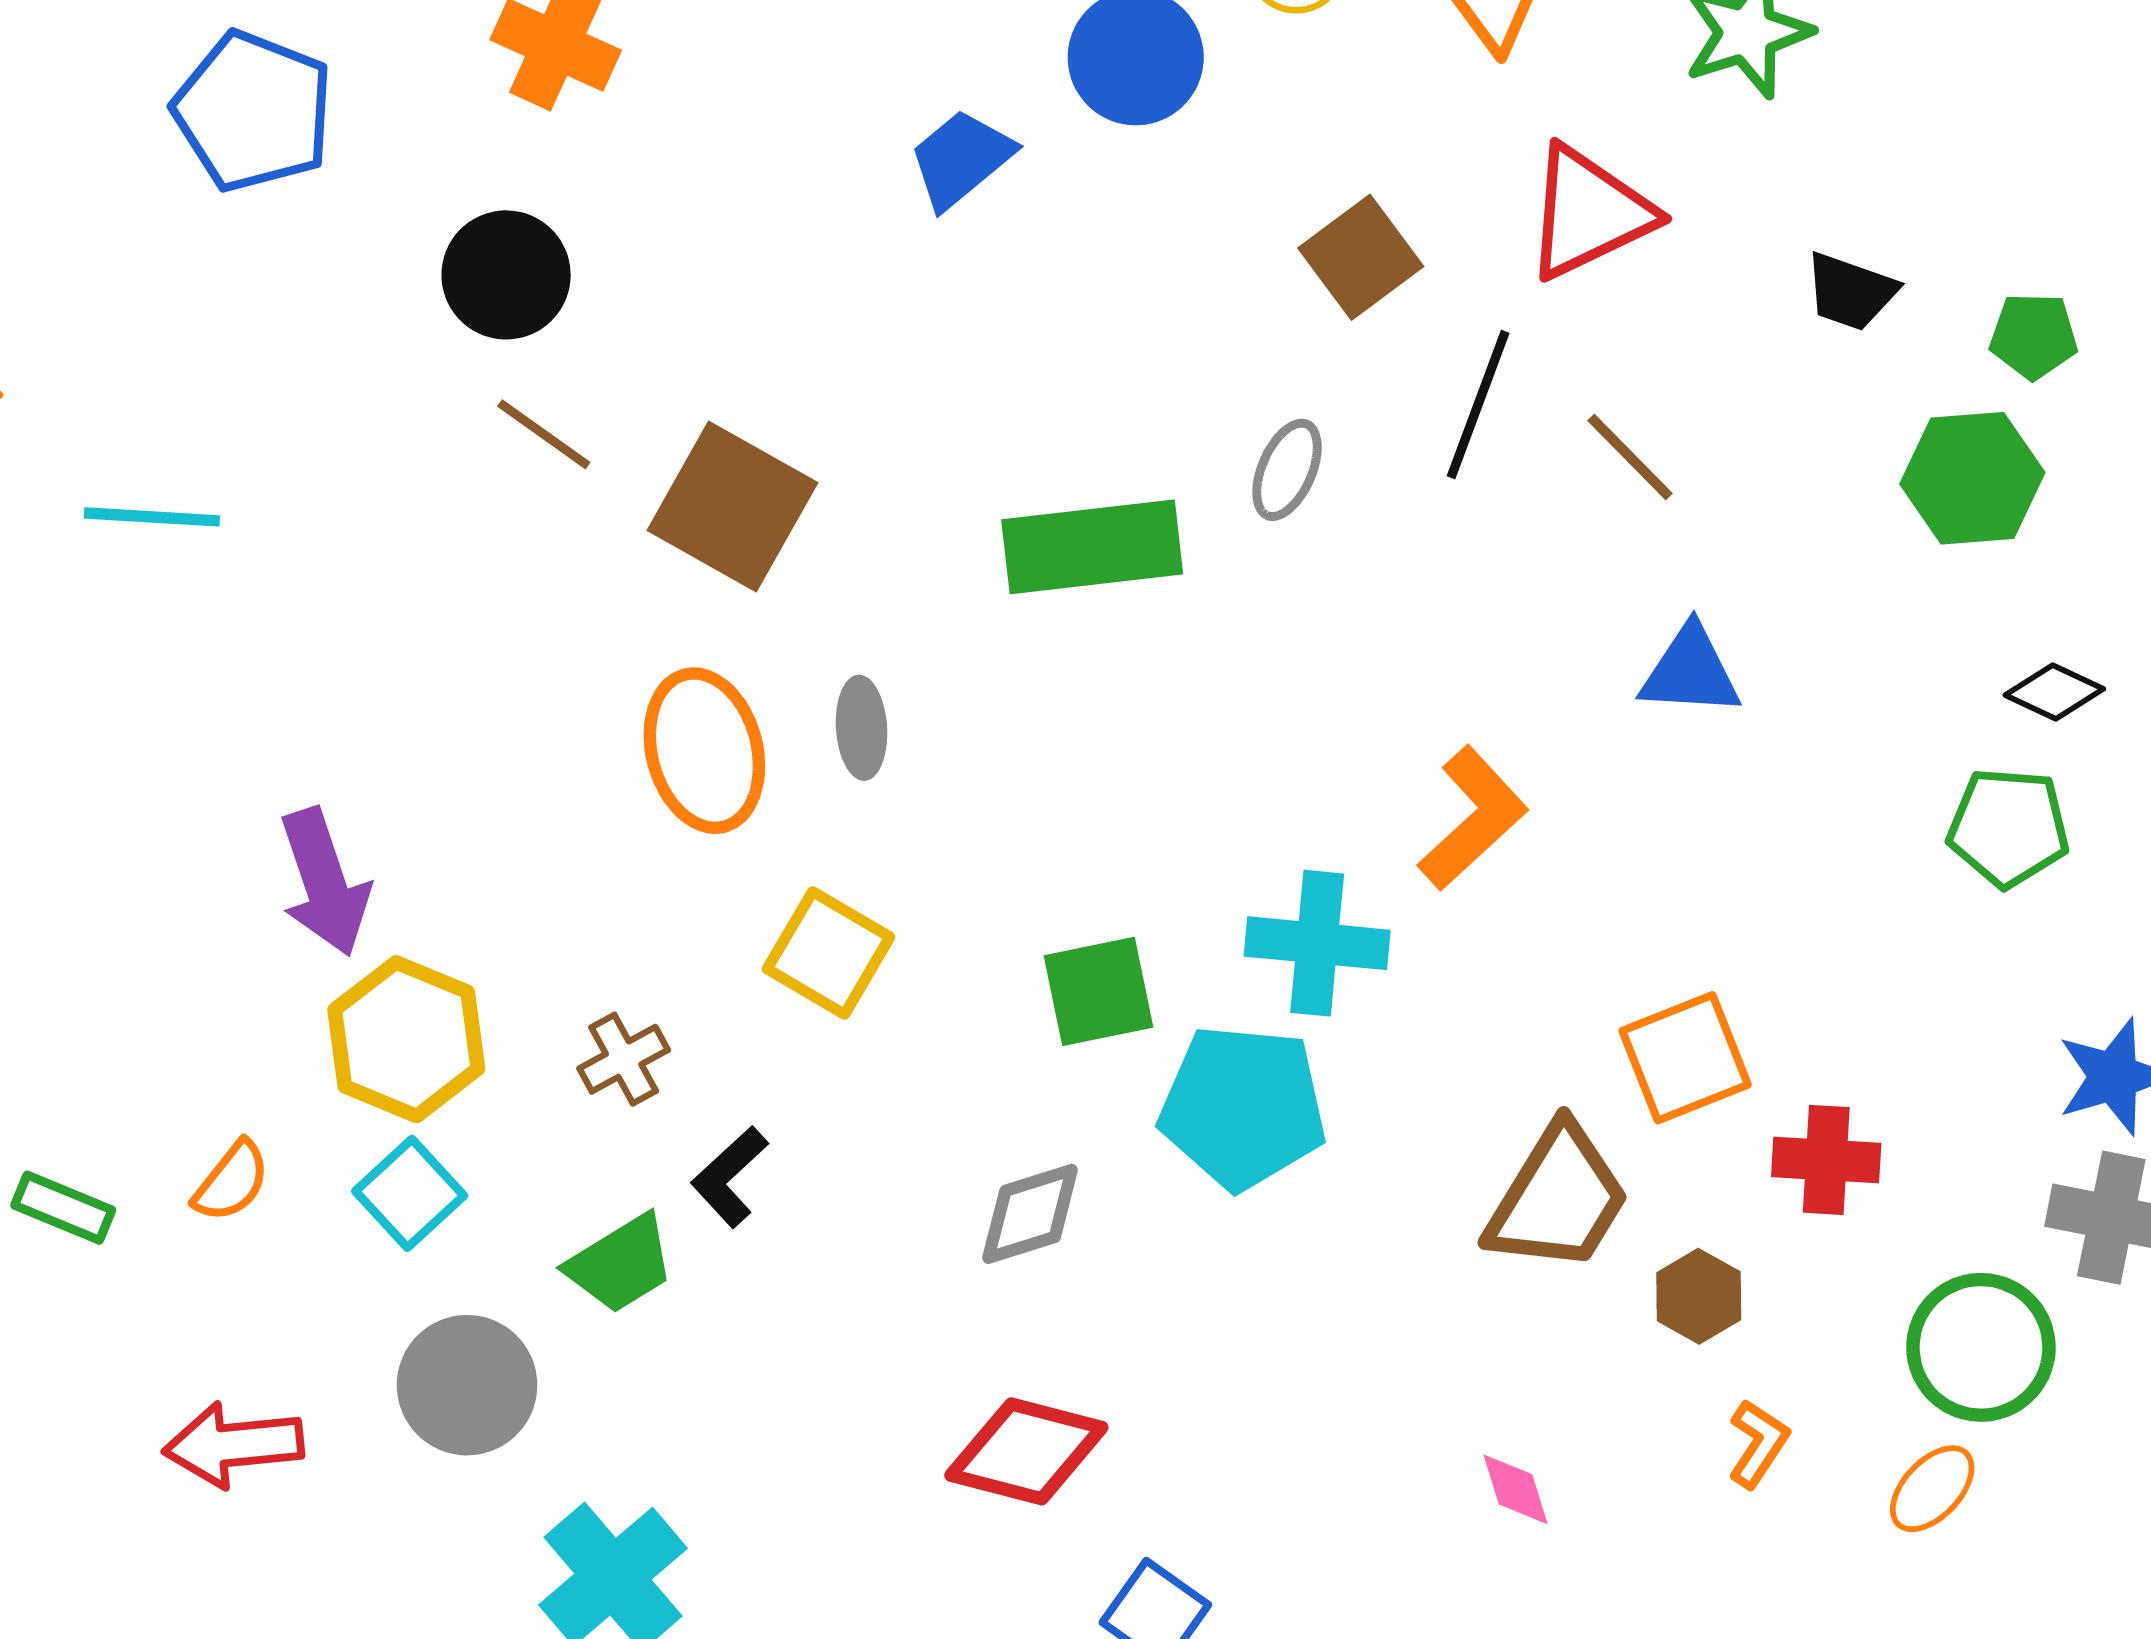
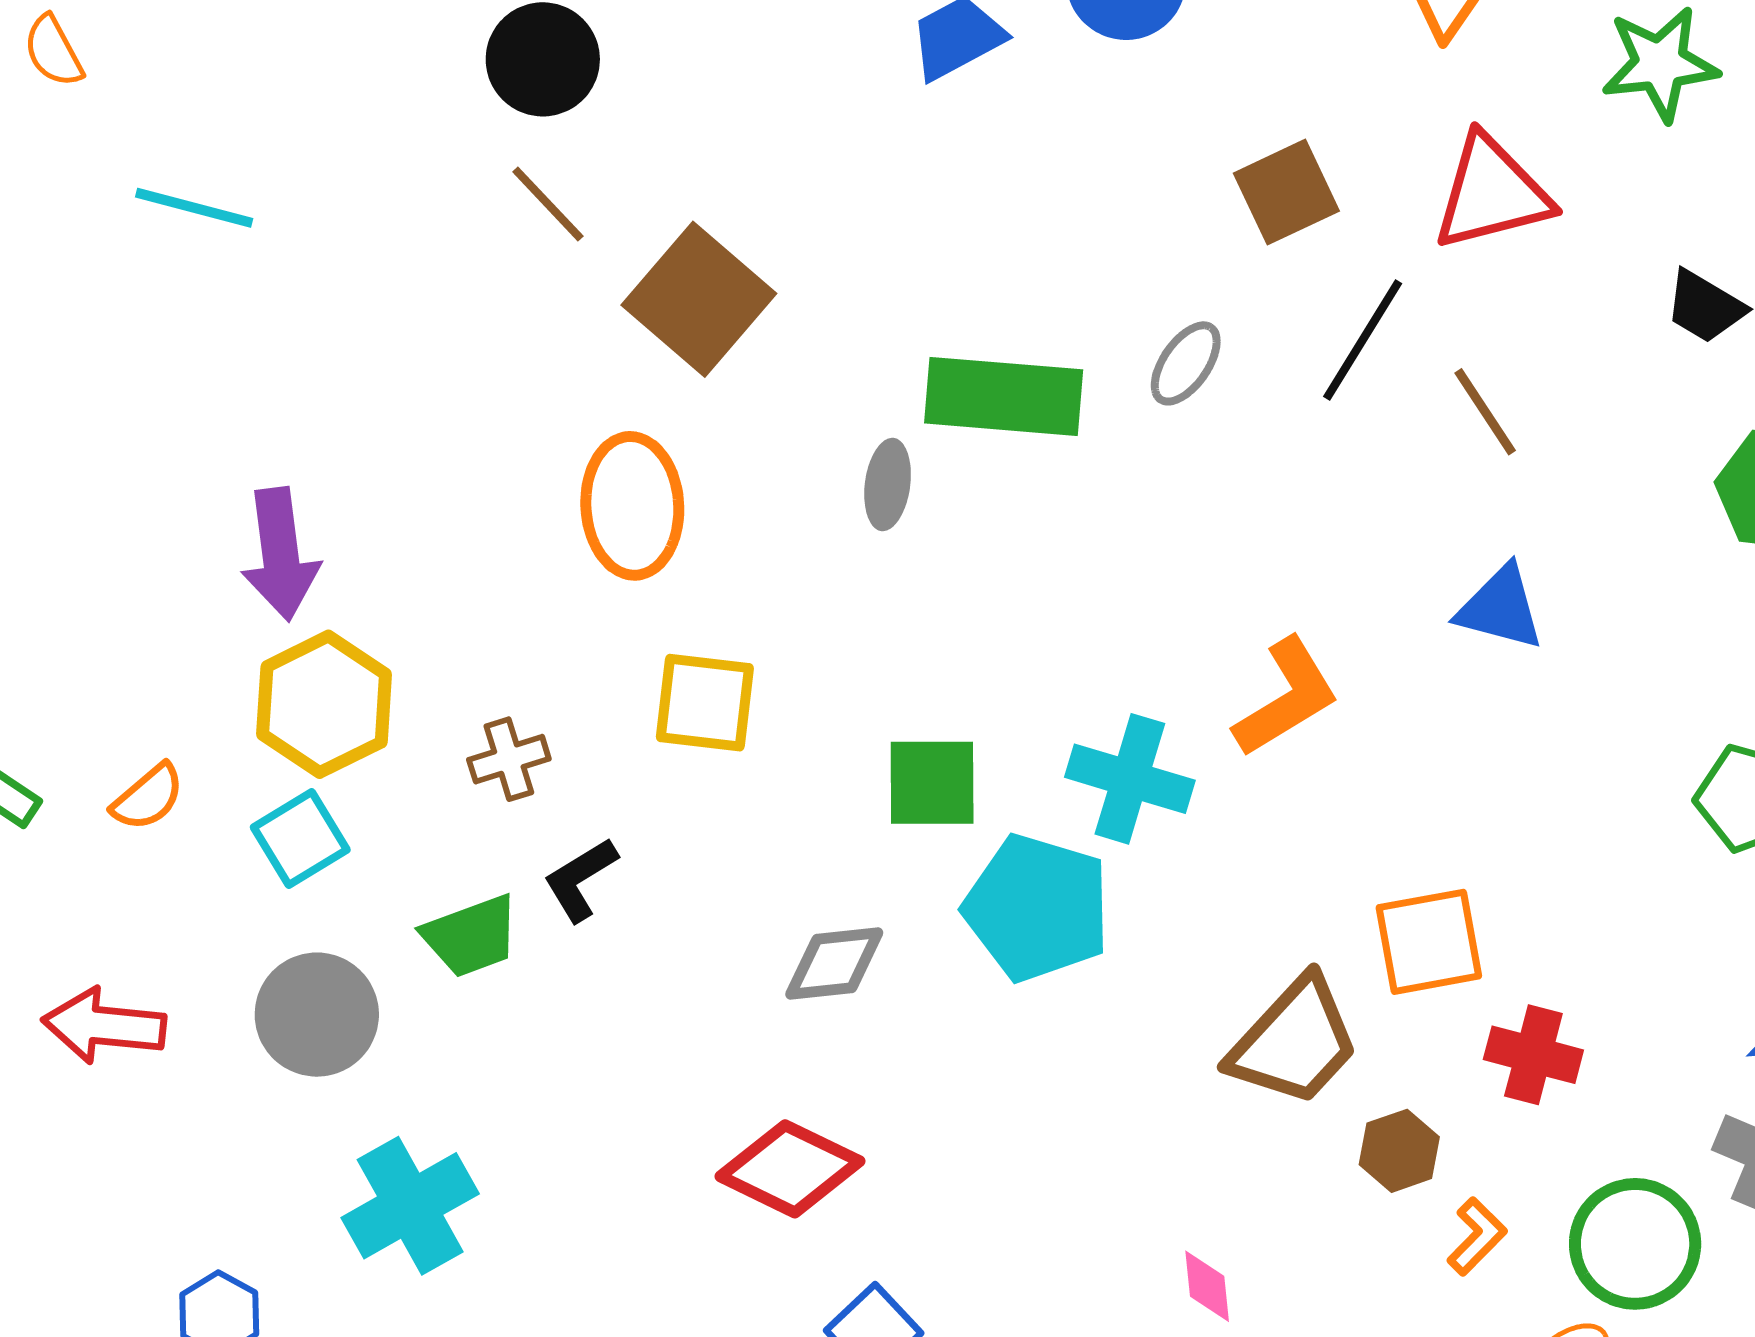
gray ellipse: (862, 728) -> (888, 485), moved
yellow square: (829, 953) -> (705, 703), turned -35
orange L-shape: (1758, 1444) -> (1477, 1236), moved

